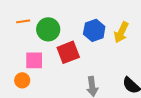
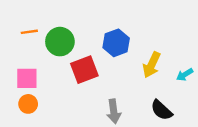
yellow arrow: (121, 32) -> (152, 65), moved
pink square: (34, 60) -> (27, 78), moved

